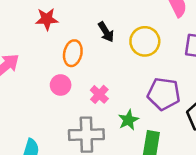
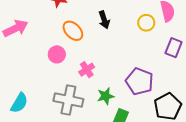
yellow circle: (145, 41) -> (146, 23), moved, size x0.7
orange ellipse: (73, 53) -> (73, 31), turned -70

